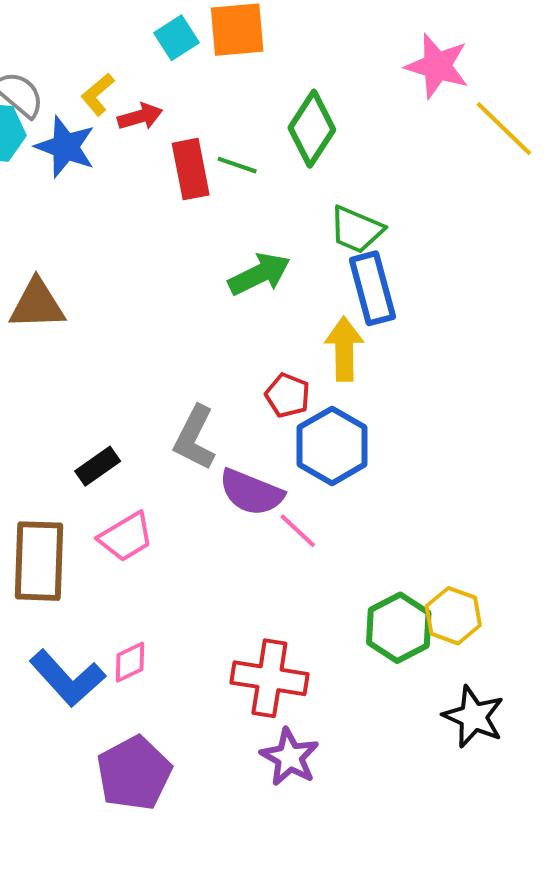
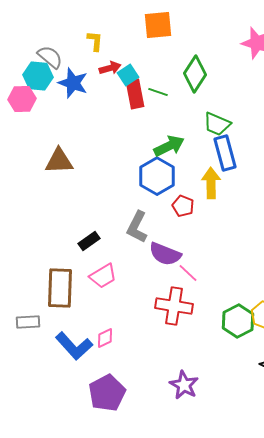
cyan square: (176, 38) -> (128, 75), moved
yellow L-shape: (98, 94) -> (95, 41), moved, turned 135
blue hexagon: (332, 446) -> (157, 176), moved
red cross: (269, 678) -> (174, 306), moved

